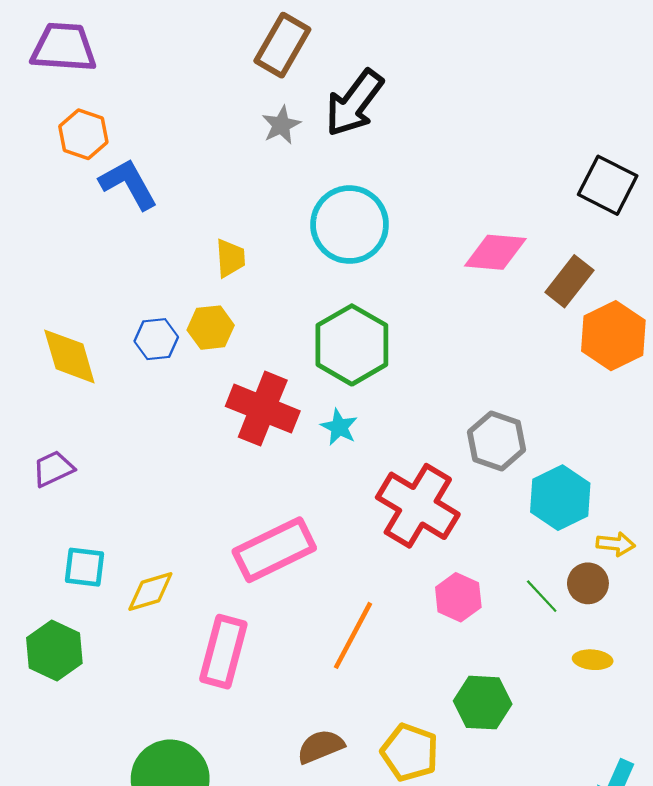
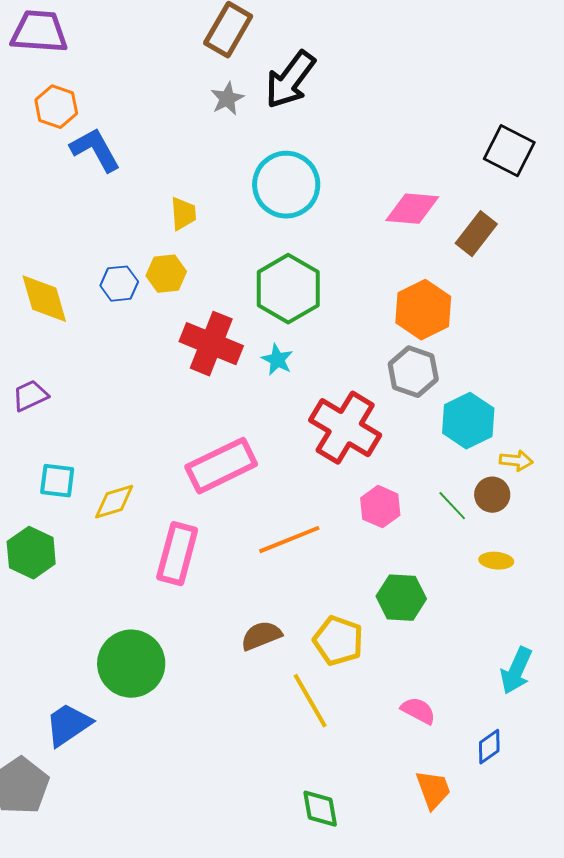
orange hexagon: (613, 336) -> (423, 310), moved
orange line: (353, 635) -> (289, 540), turned 40

